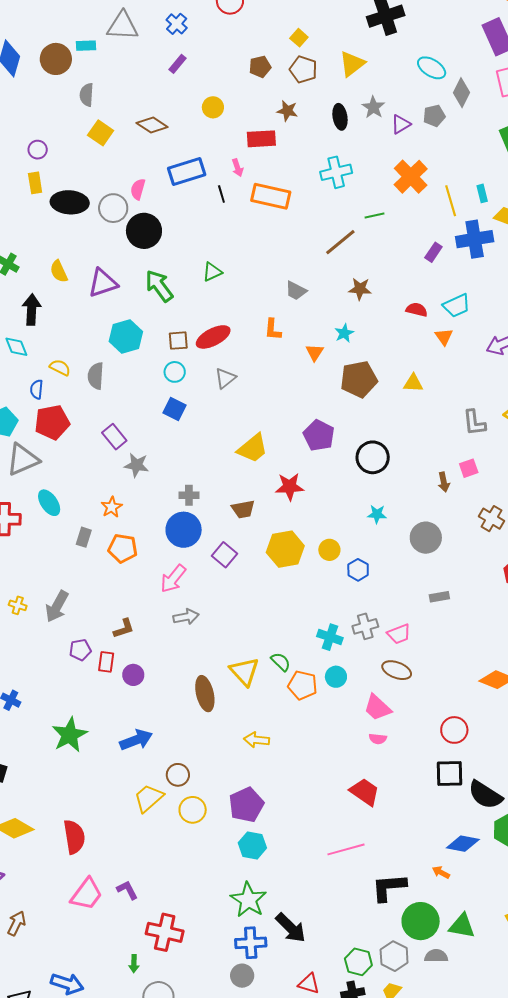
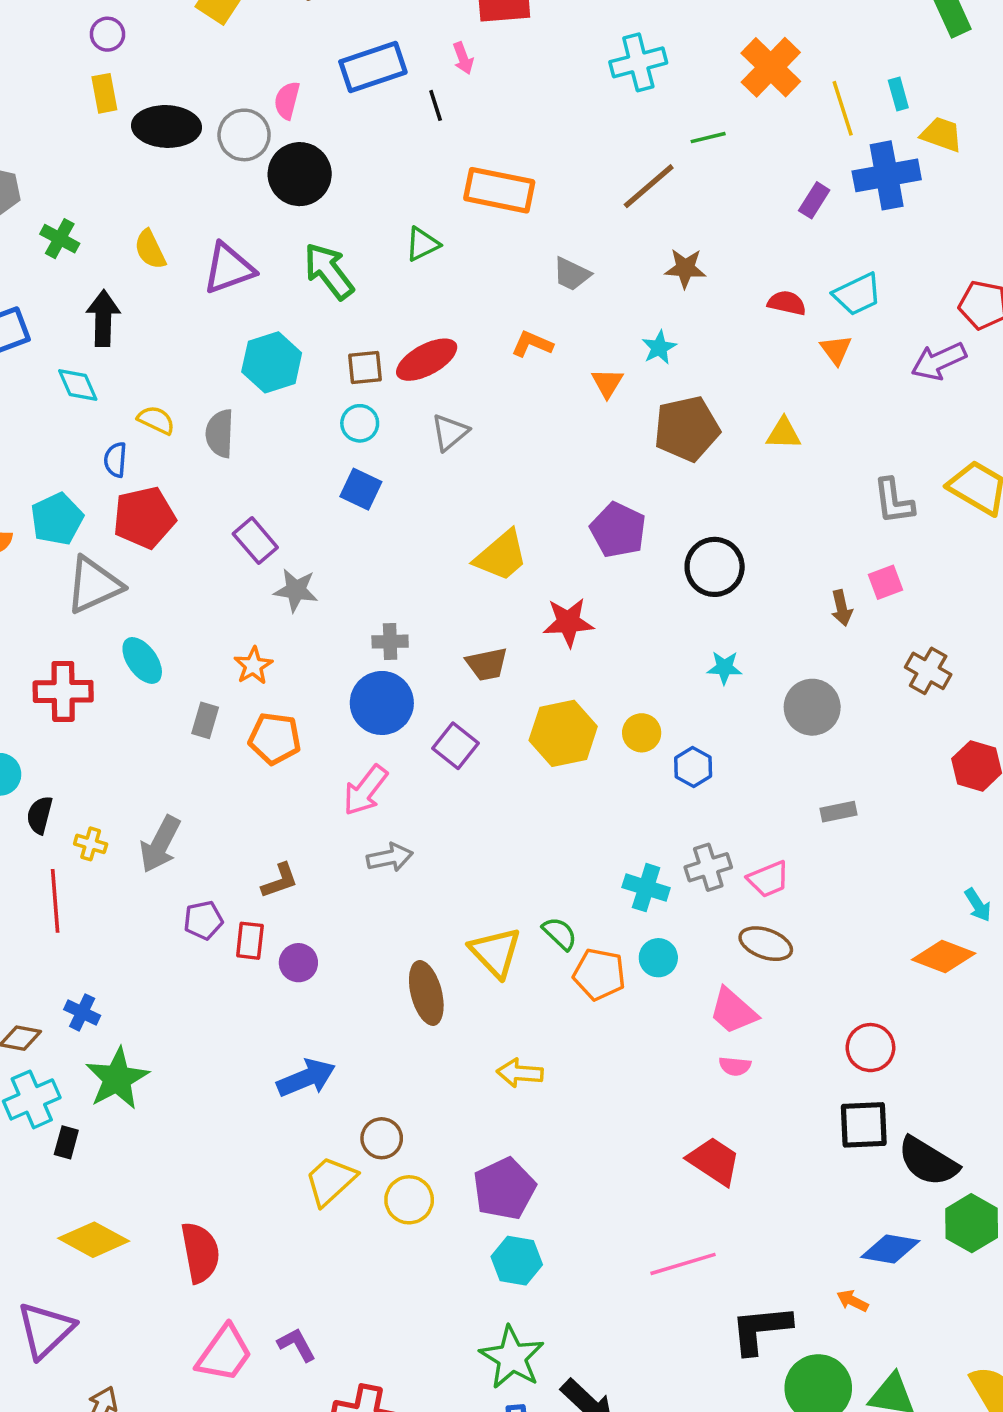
orange rectangle: (271, 196) -> (499, 190), moved
orange L-shape: (273, 329) -> (532, 344), turned 110
green star: (70, 735) -> (117, 1079), moved

